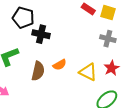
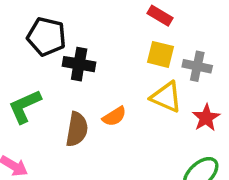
yellow square: (108, 13) -> (161, 54), moved
yellow triangle: (88, 72) -> (166, 97), moved

